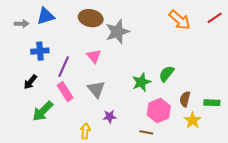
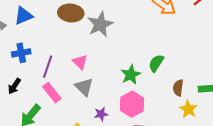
pink triangle: (94, 56) -> (80, 62), moved
pink hexagon: (159, 111) -> (132, 104), moved

